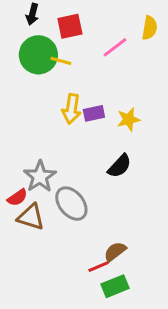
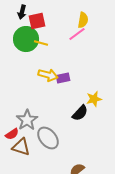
red square: (70, 26) -> (37, 21), moved
yellow semicircle: (150, 28) -> (83, 20), moved
yellow arrow: (71, 109) -> (48, 75), turned -84
yellow star: (129, 119) -> (94, 99), moved

